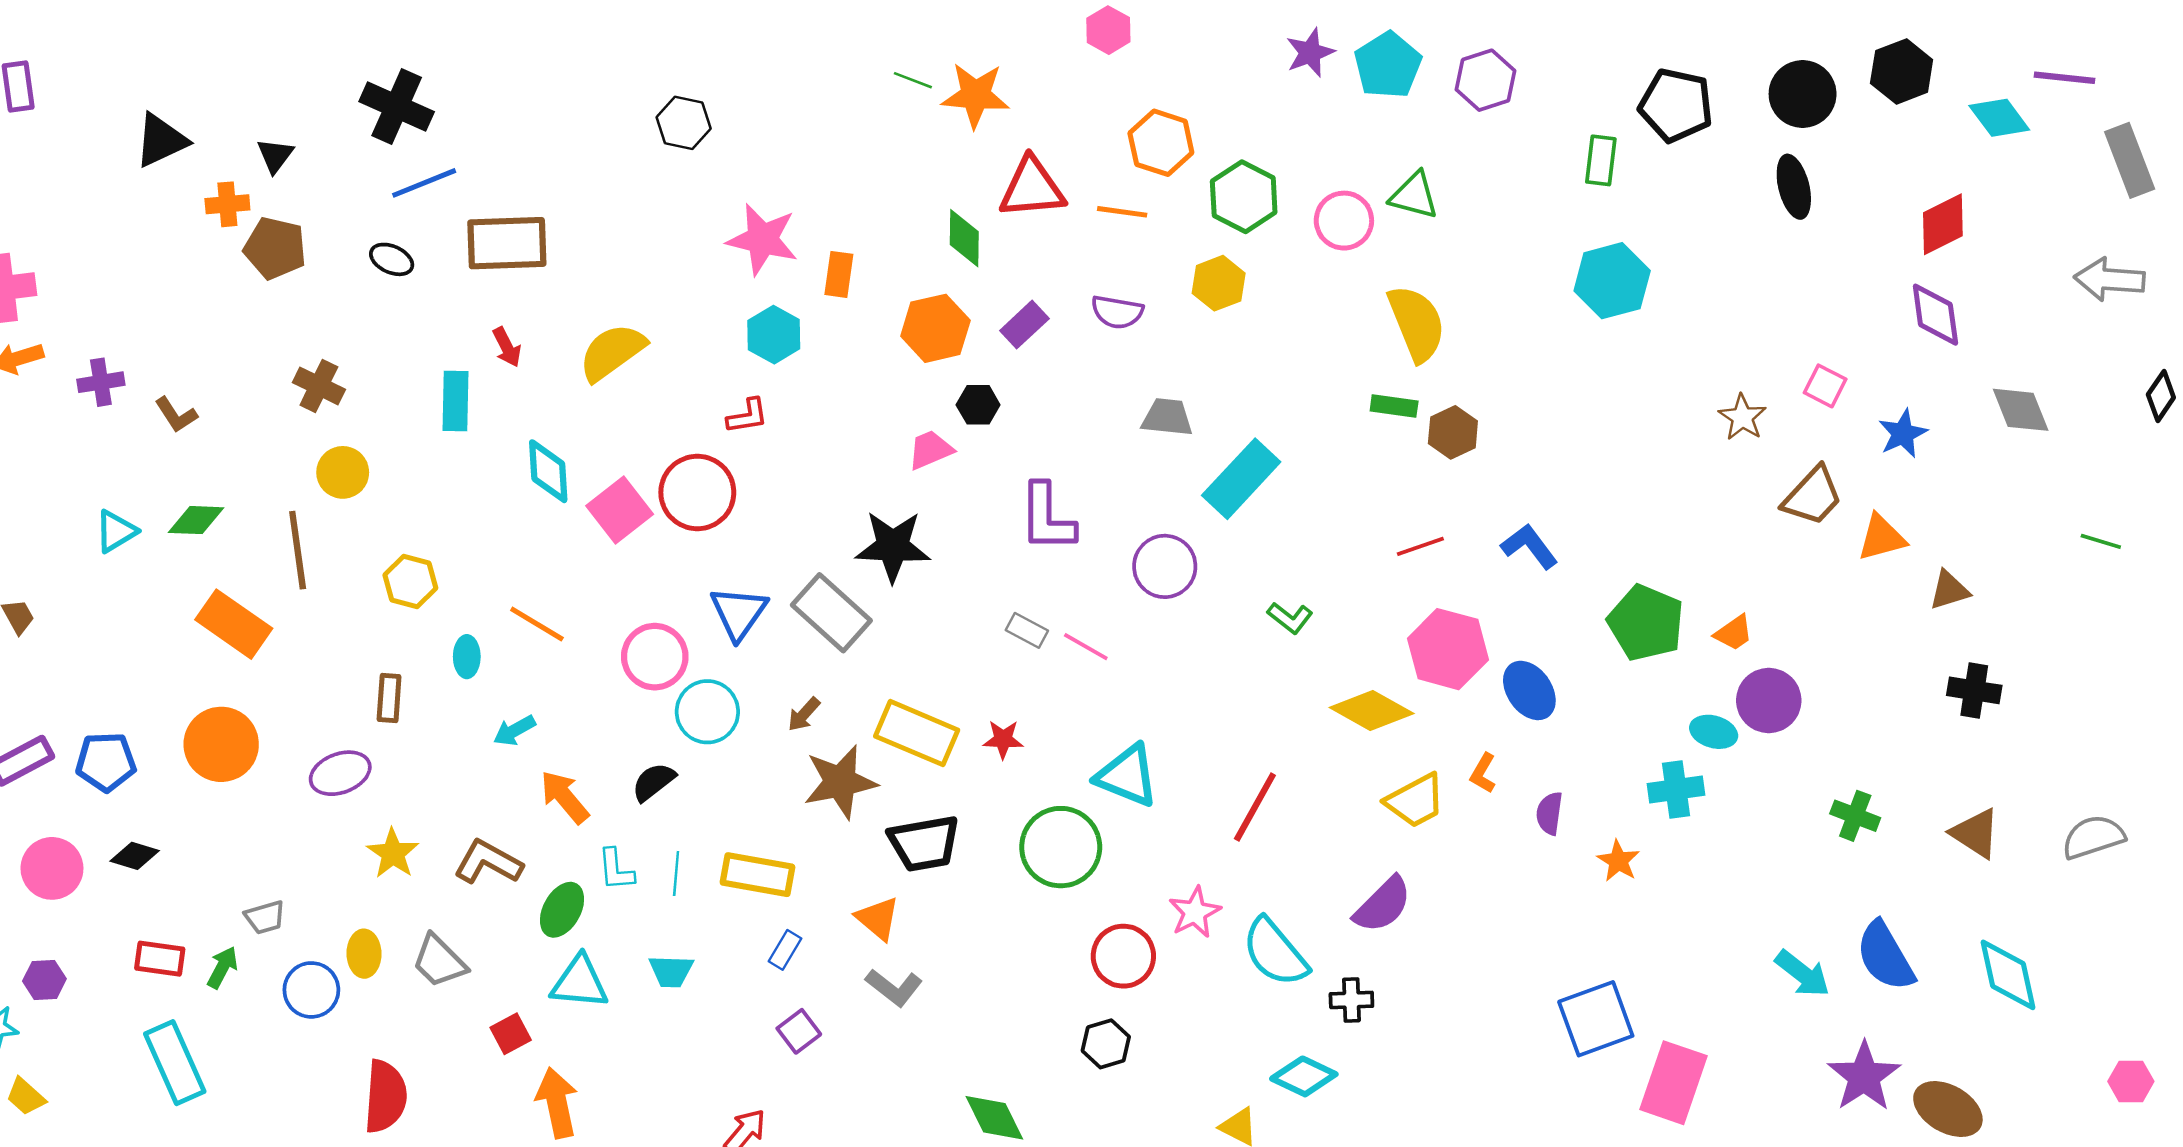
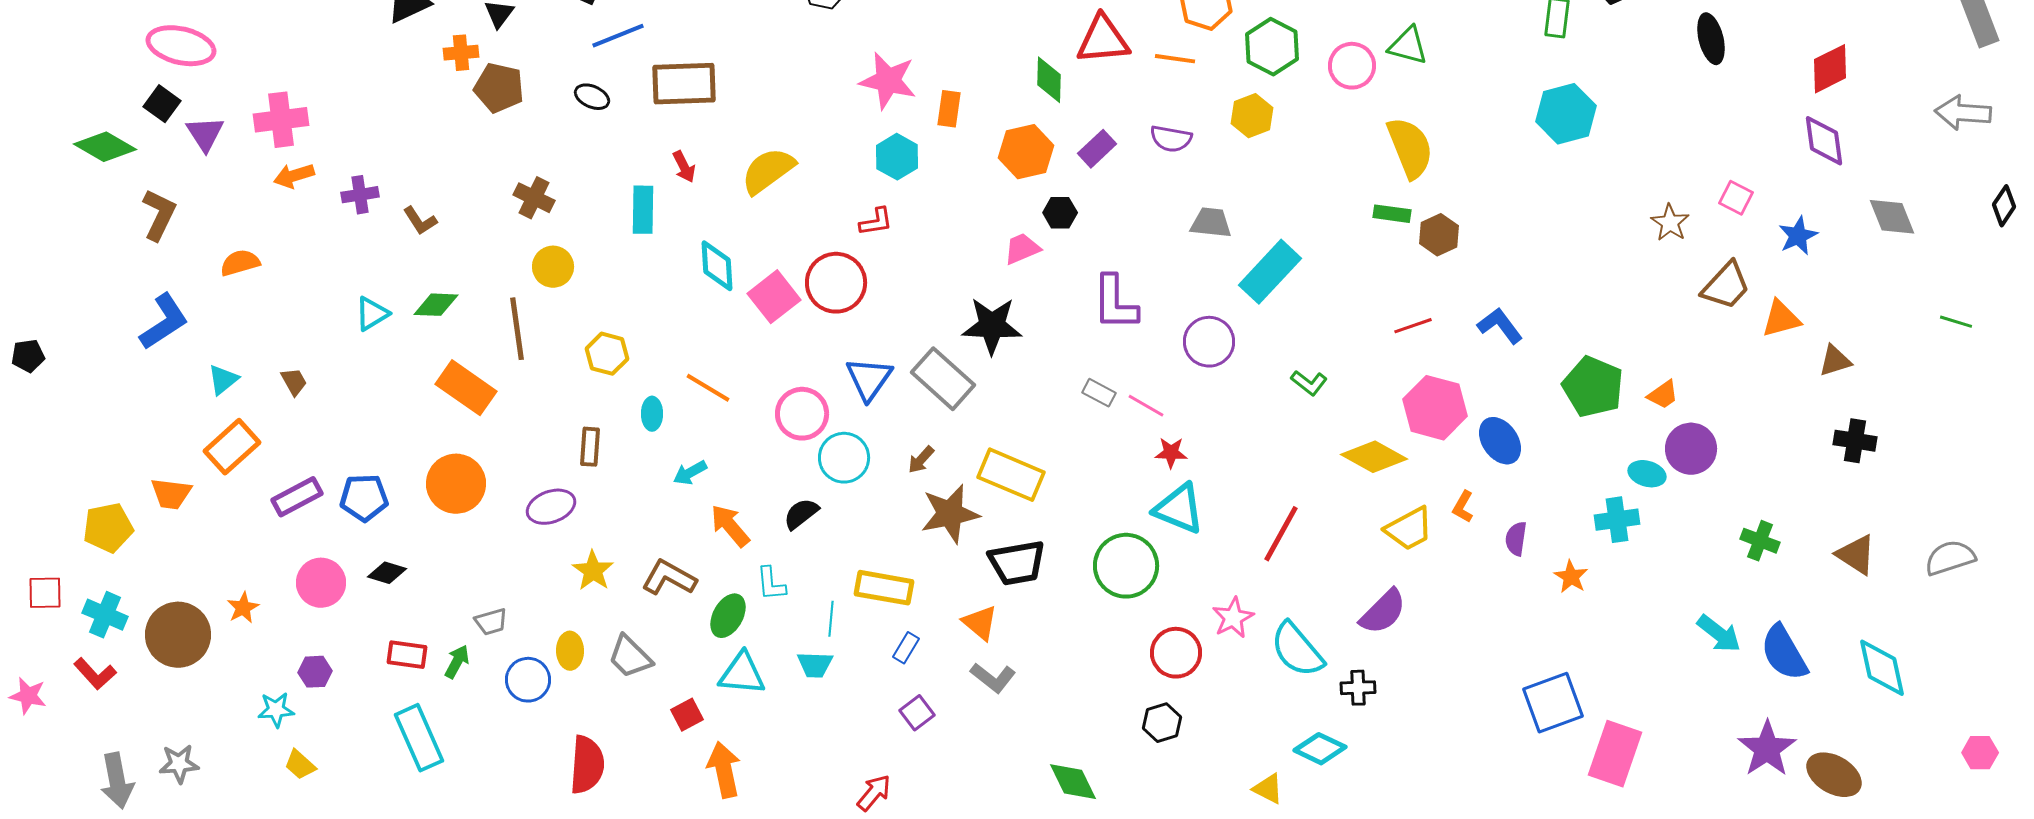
red star: (1003, 739) -> (1171, 453), moved
cyan line: (676, 873) -> (831, 619), moved
cyan arrow: (1803, 974) -> (1719, 634), moved

